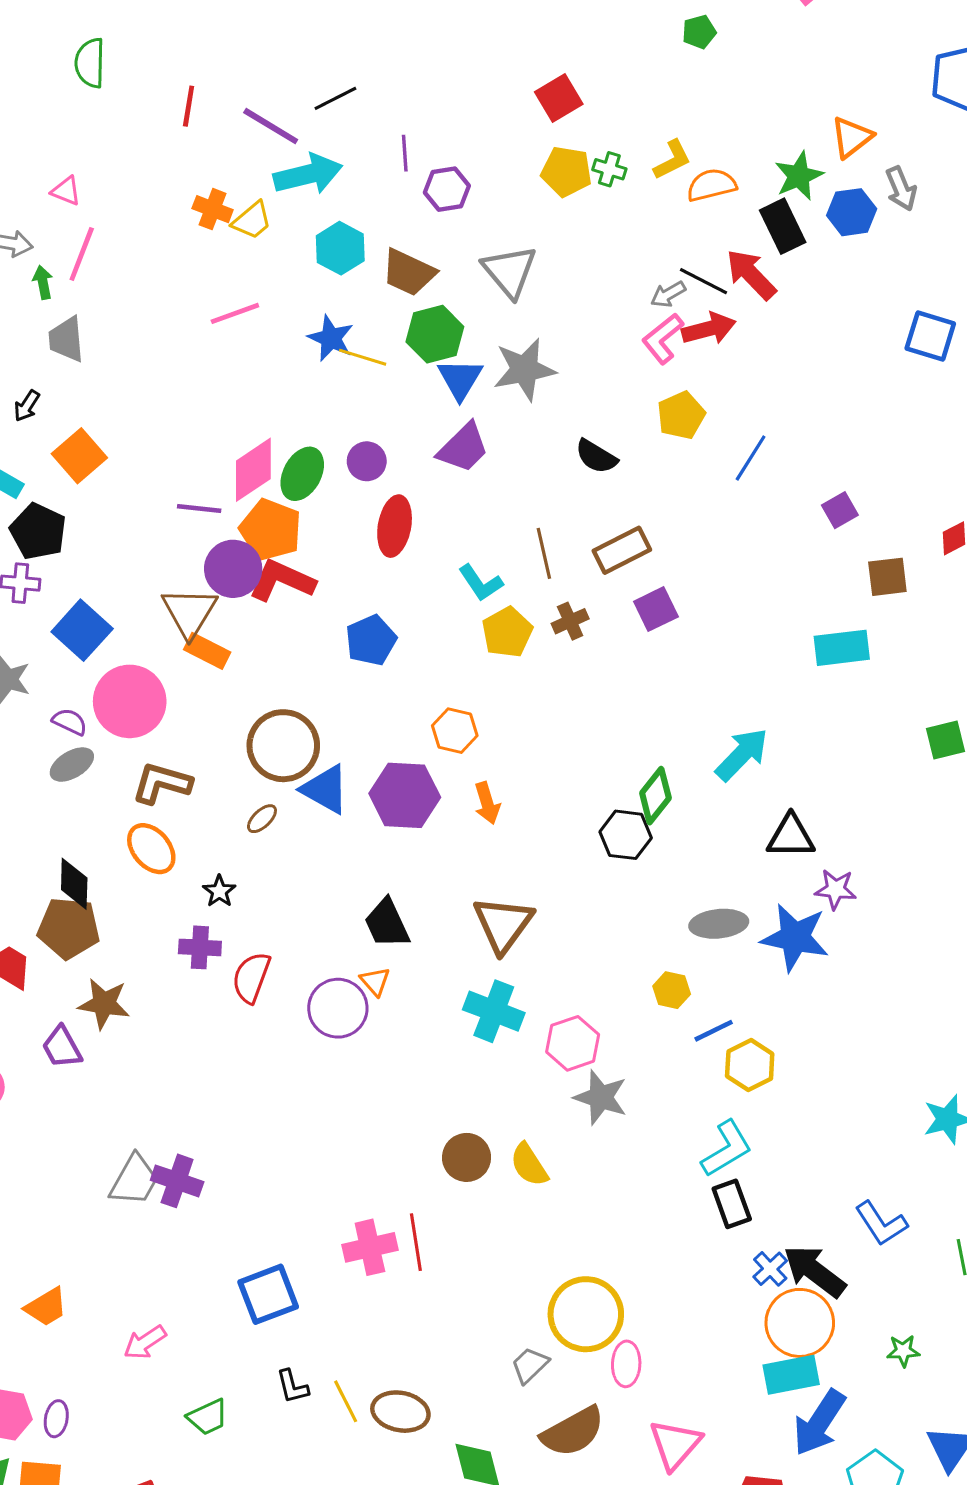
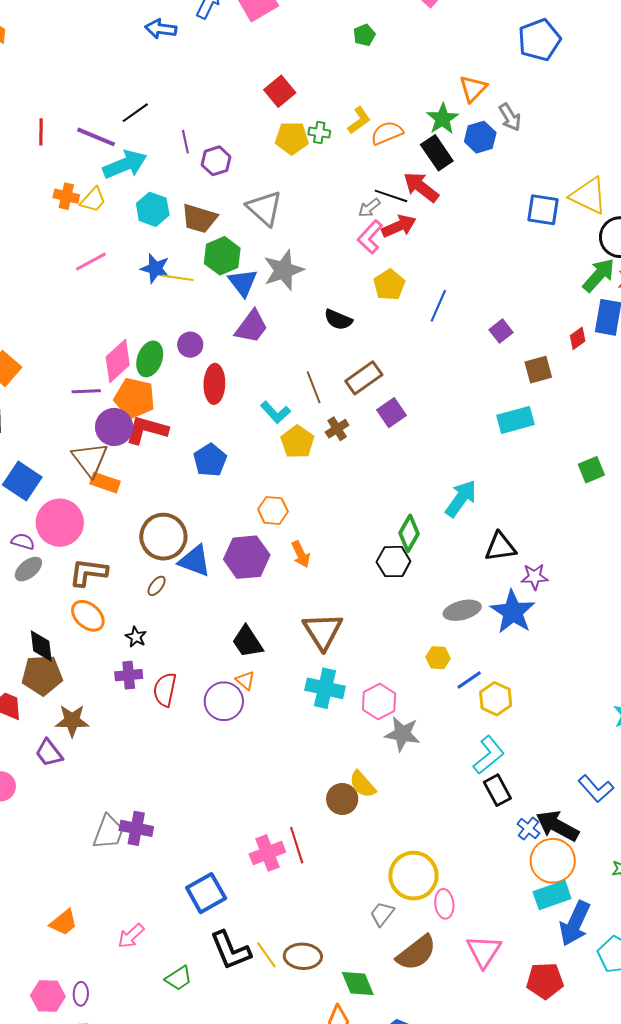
blue star: (795, 937) -> (513, 612), turned 30
brown circle: (467, 1157) -> (342, 799), moved
black L-shape: (292, 1387) -> (231, 950), size x1.8

